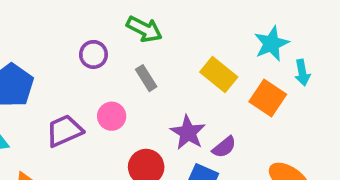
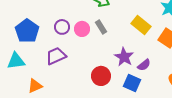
purple circle: (93, 54) -> (62, 27), moved
pink circle: (112, 116) -> (82, 29), moved

